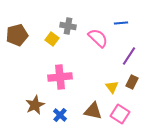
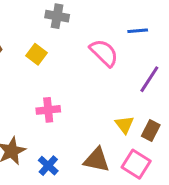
gray cross: (68, 26) -> (57, 16), moved
pink cross: (60, 77) -> (48, 110), size x0.7
brown rectangle: (132, 82) -> (151, 130), moved

